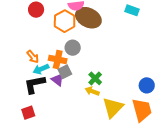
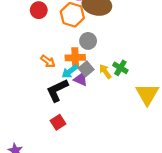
cyan arrow: (41, 69) -> (70, 71), moved
yellow arrow: (92, 91) -> (105, 71), moved, turned 48

